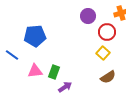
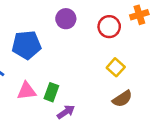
purple circle: (88, 16) -> (66, 19), moved
red circle: (107, 32) -> (109, 27), moved

